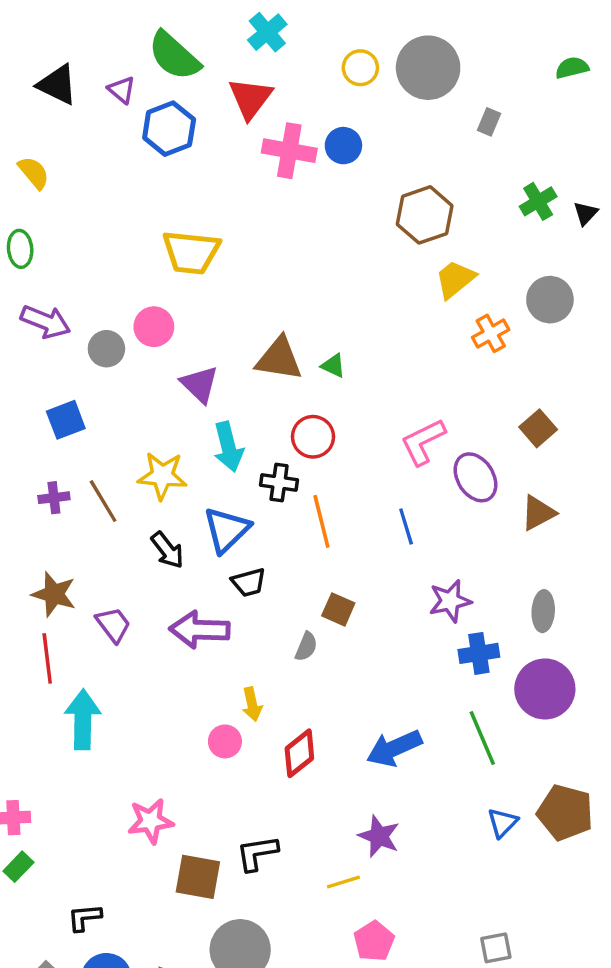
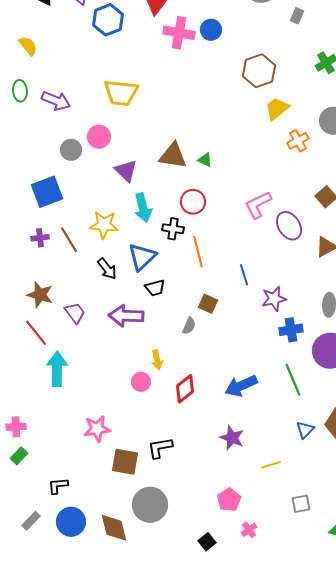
purple arrow: (46, 322) -> (56, 101), moved
blue square: (66, 420) -> (47, 192), size x1.4
blue line: (406, 526) -> (244, 275), moved
red line: (47, 658) -> (36, 333), turned -32
yellow line: (343, 882) -> (271, 465), moved

